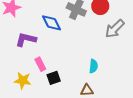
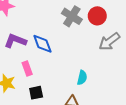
blue diamond: (52, 23) -> (42, 44), moved
black square: (54, 78) -> (36, 93), moved

